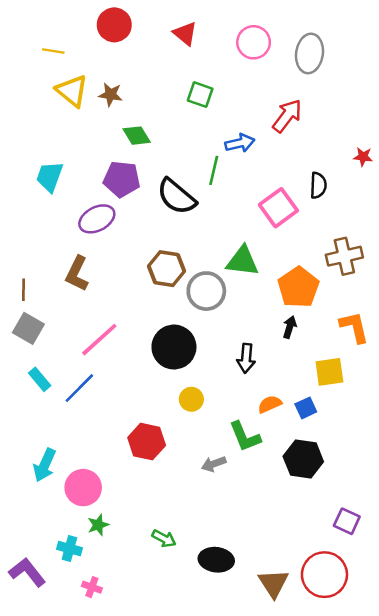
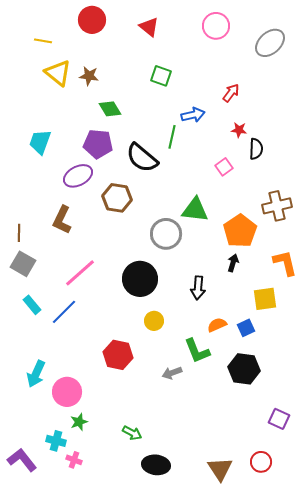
pink circle: (254, 42) -> (216, 26), moved
gray ellipse: (310, 53) -> (270, 43), moved, turned 40
red arrow: (287, 116) -> (231, 93), size x0.7
red star: (363, 157) -> (239, 130), moved
pink square: (278, 208) -> (224, 167), size x0.6
brown hexagon: (166, 269) -> (117, 198), moved
black ellipse: (216, 560) -> (156, 465), moved
red circle: (324, 575) -> (261, 462), size x0.6
pink cross: (92, 587) -> (74, 460), moved

